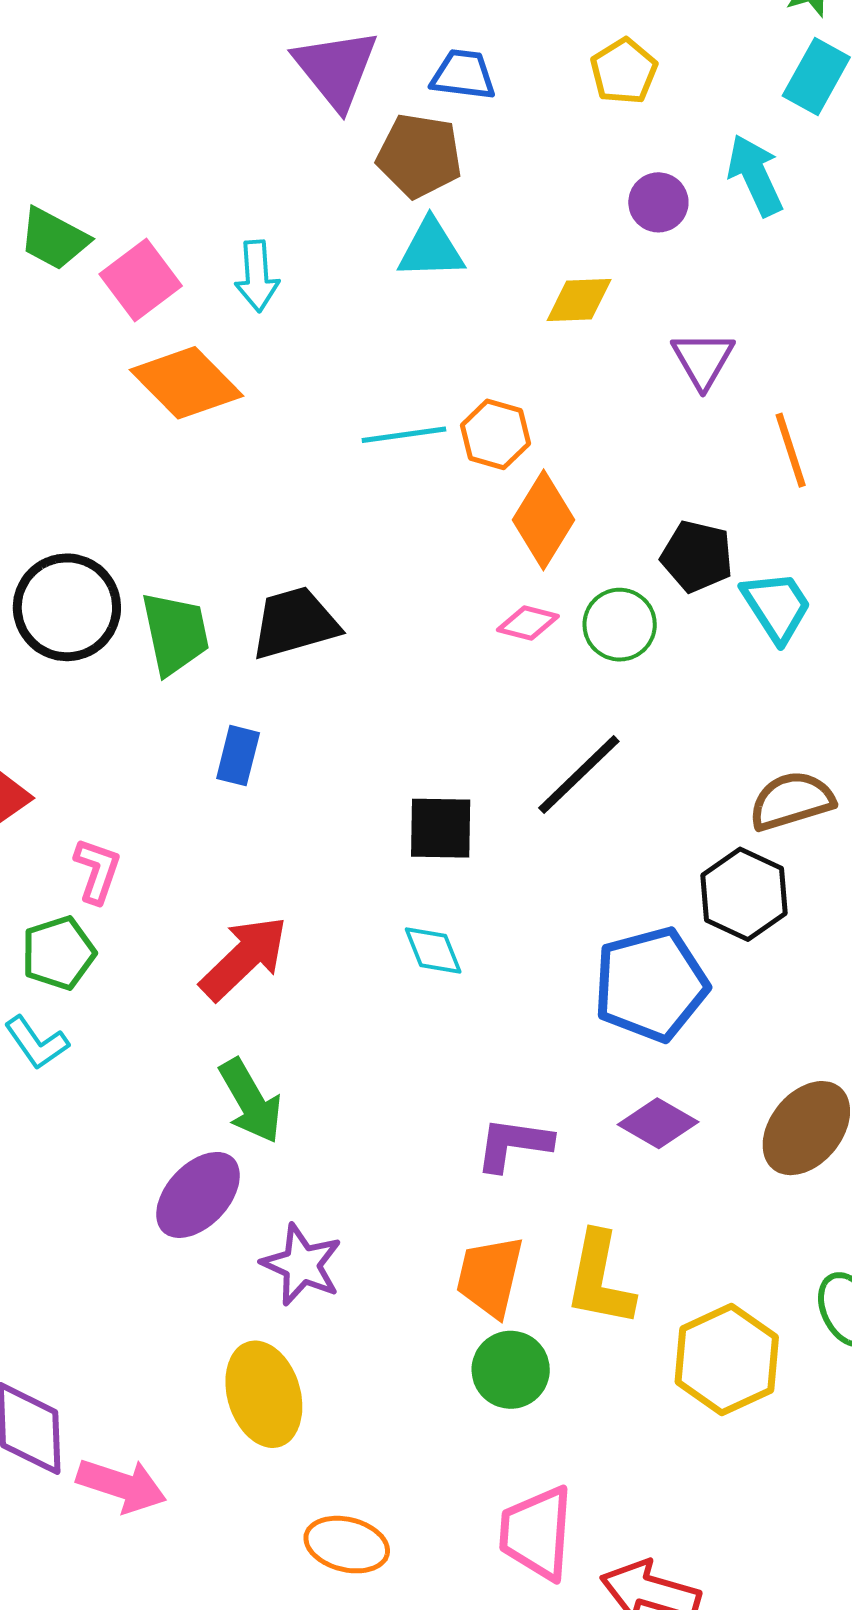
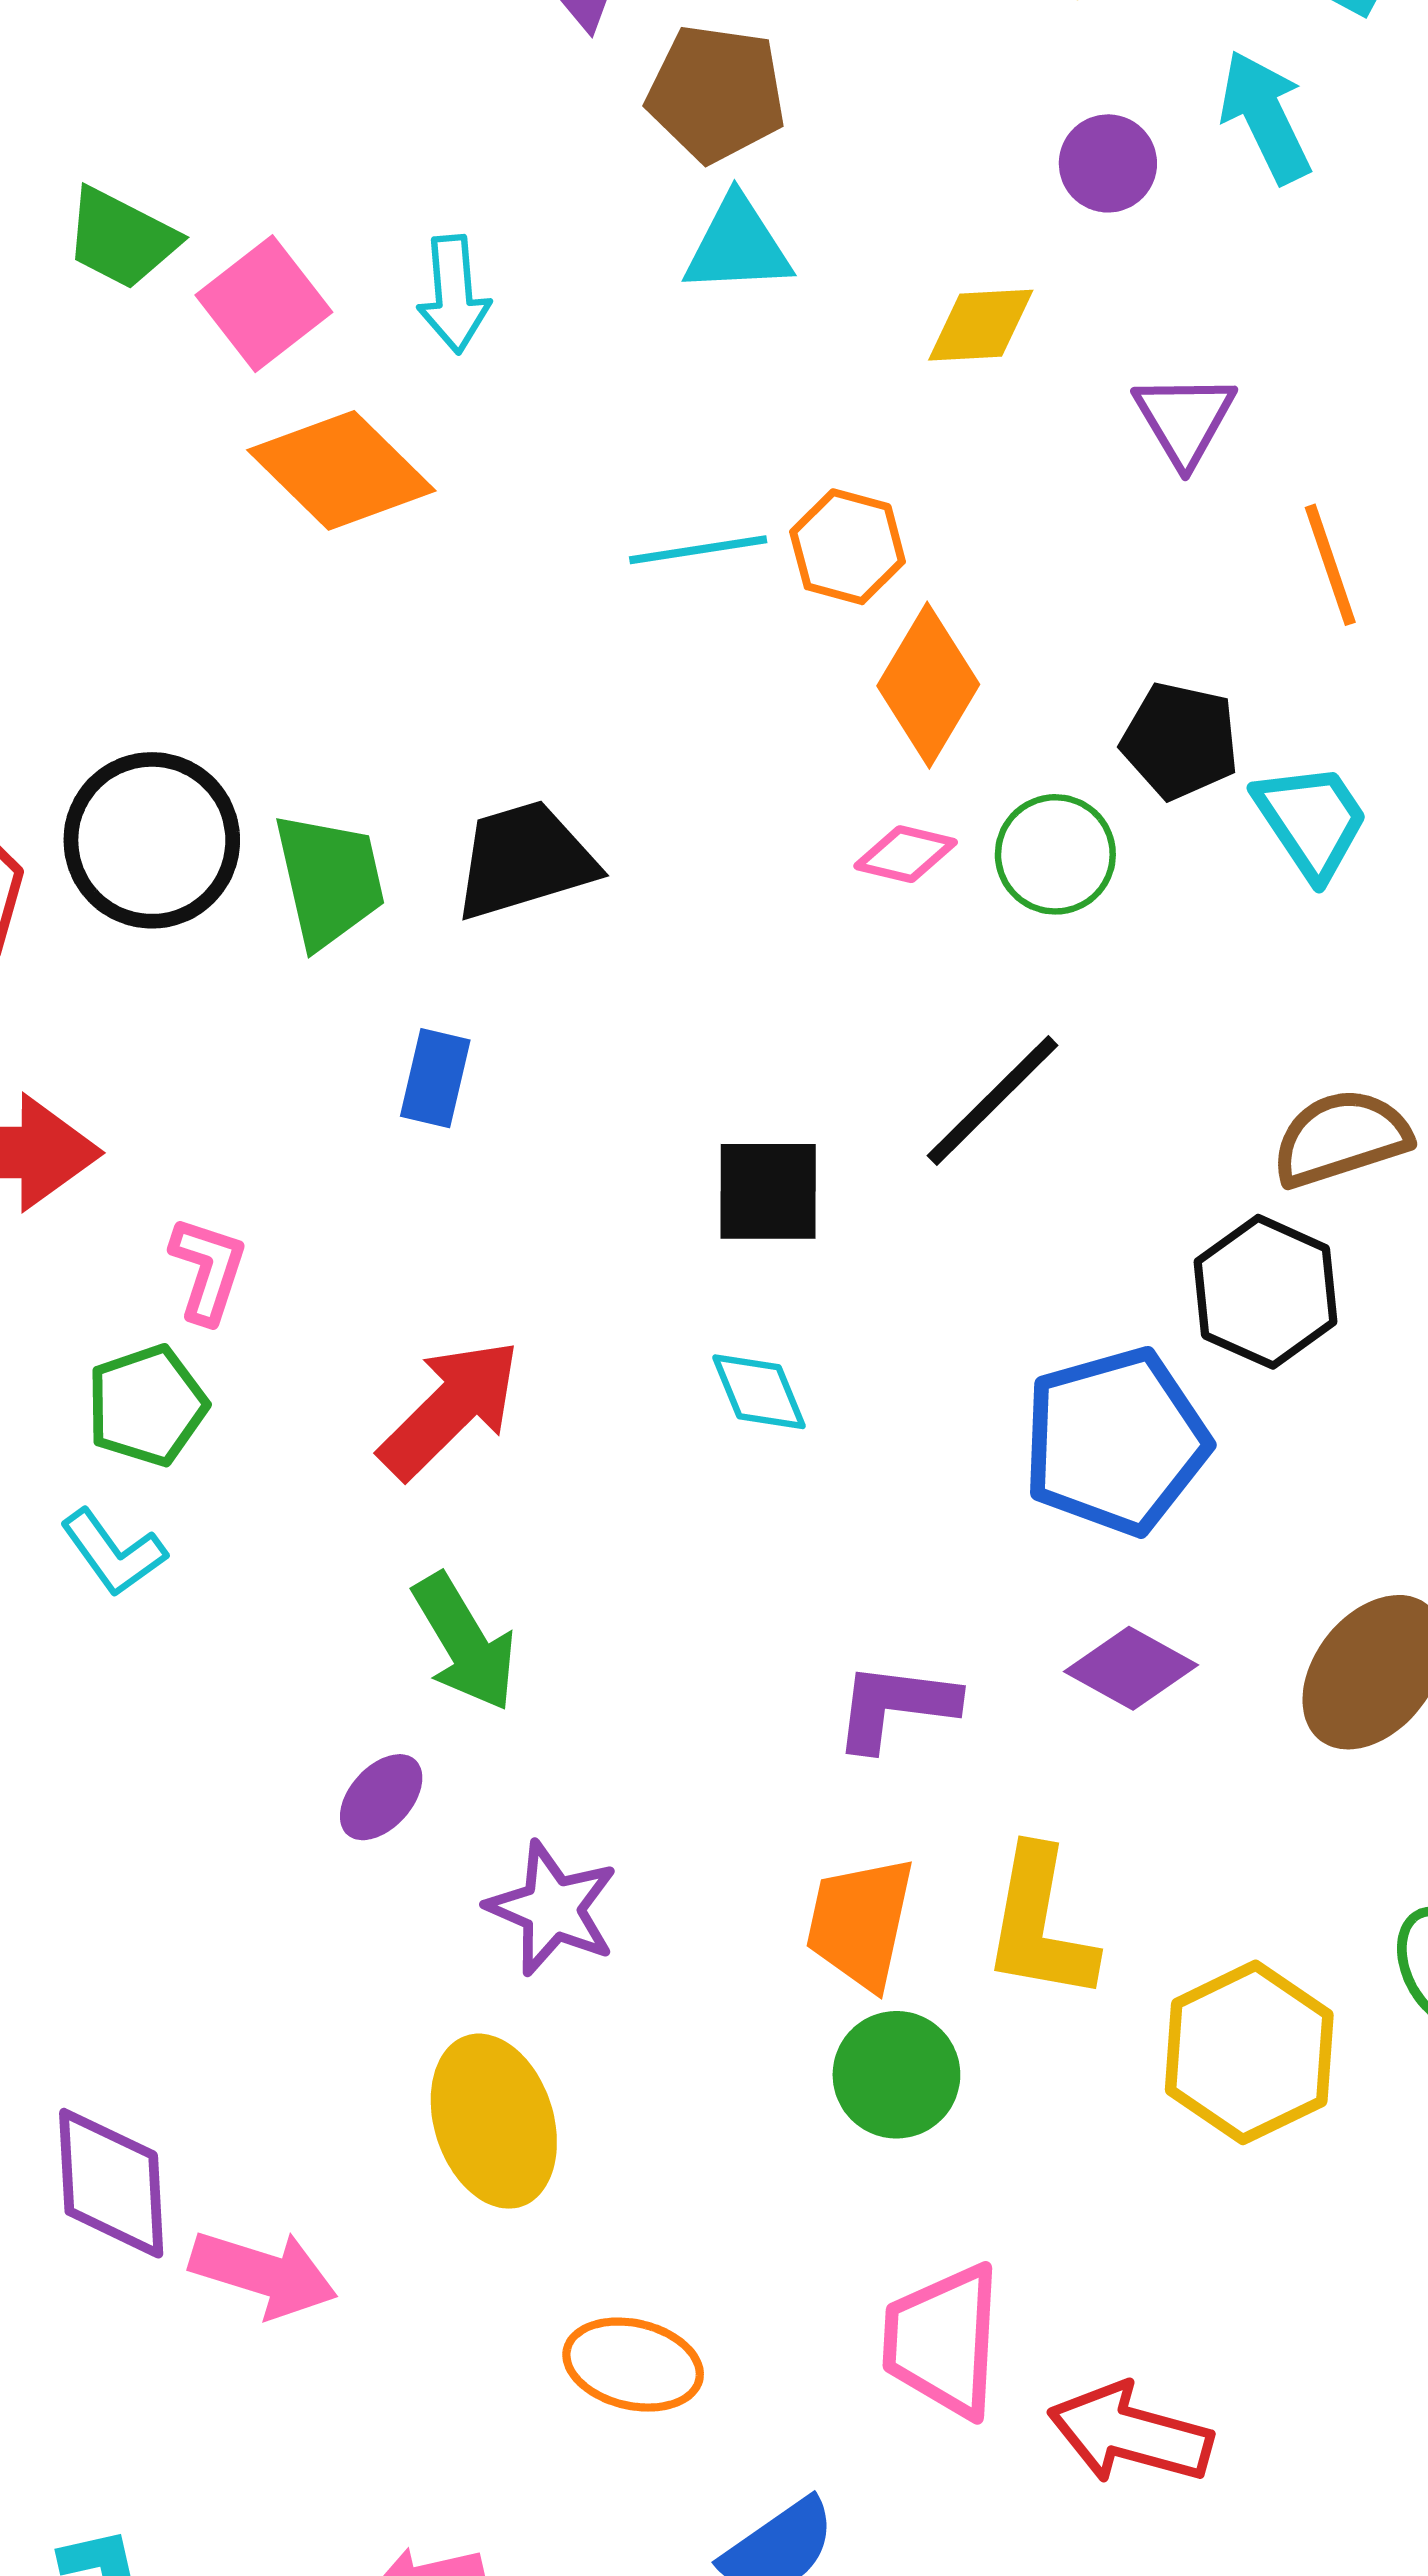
purple ellipse: (198, 1195) -> (381, 1797), size x0.6

